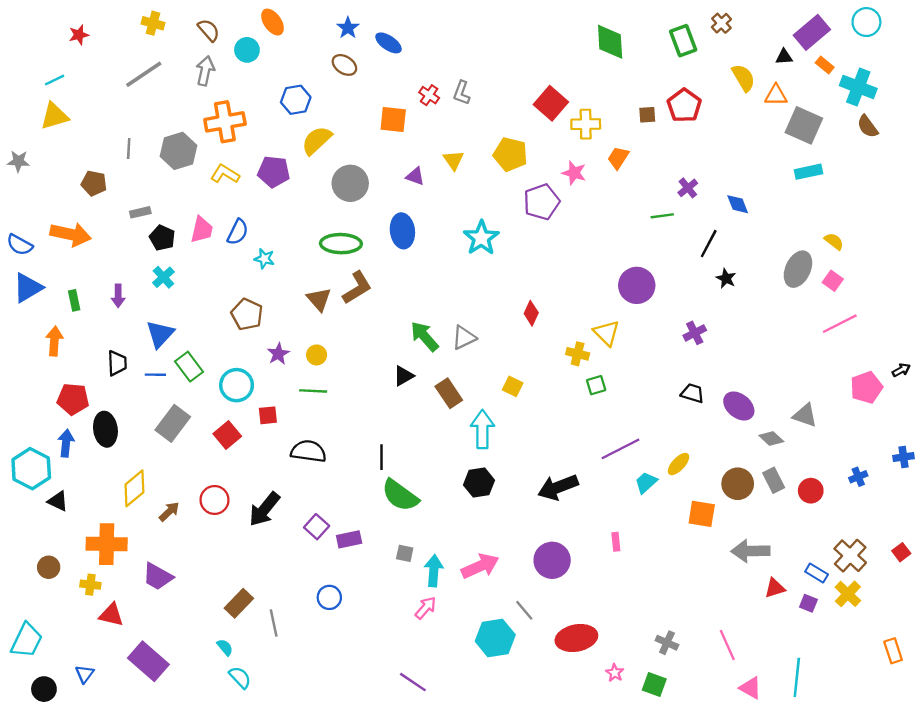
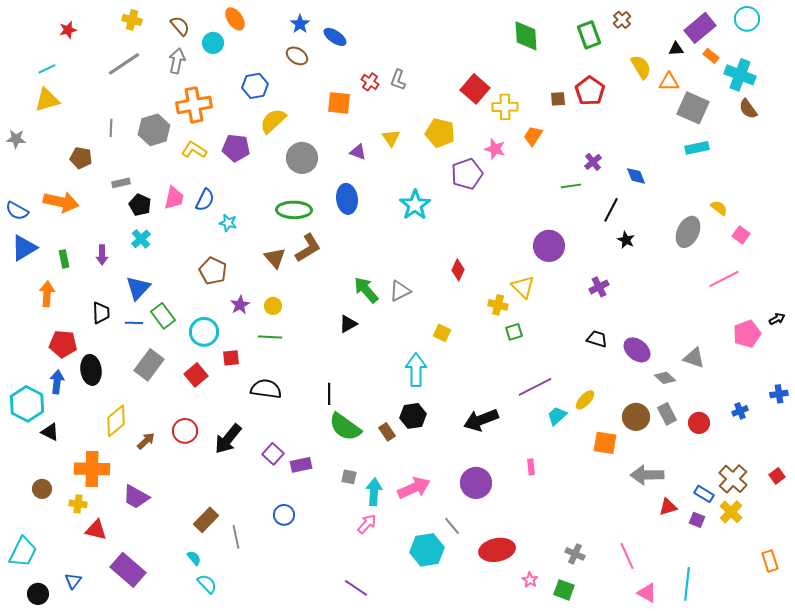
pink square: (833, 281) -> (741, 235), moved
brown rectangle: (449, 393) -> (387, 432), moved, size x0.7

